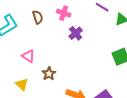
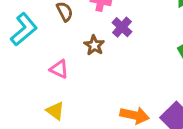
brown star: (49, 74) -> (94, 45), moved

